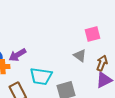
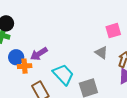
cyan trapezoid: (41, 76) -> (63, 74), turned -140

